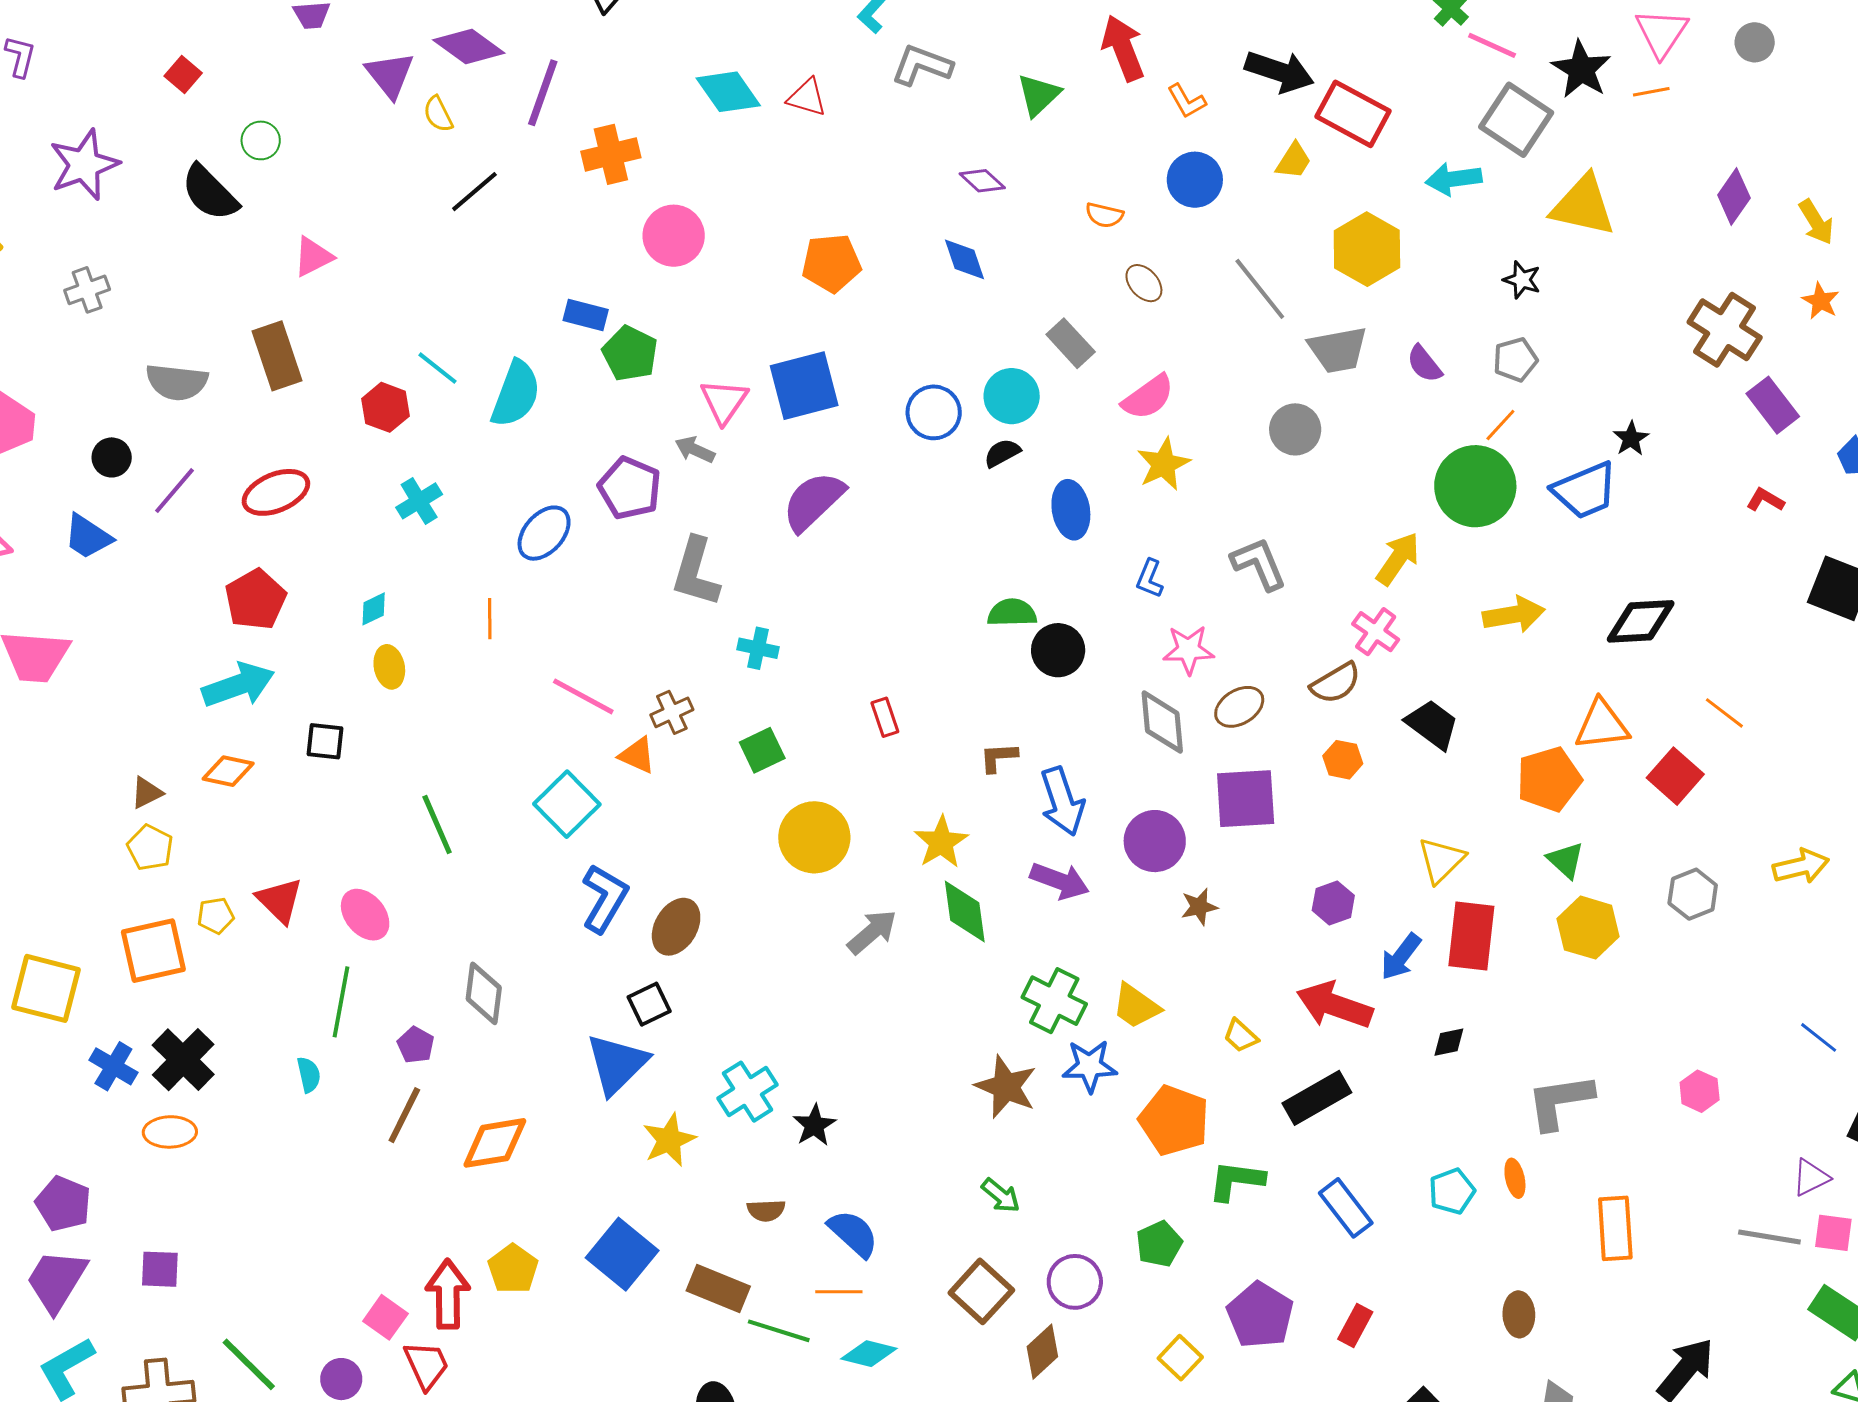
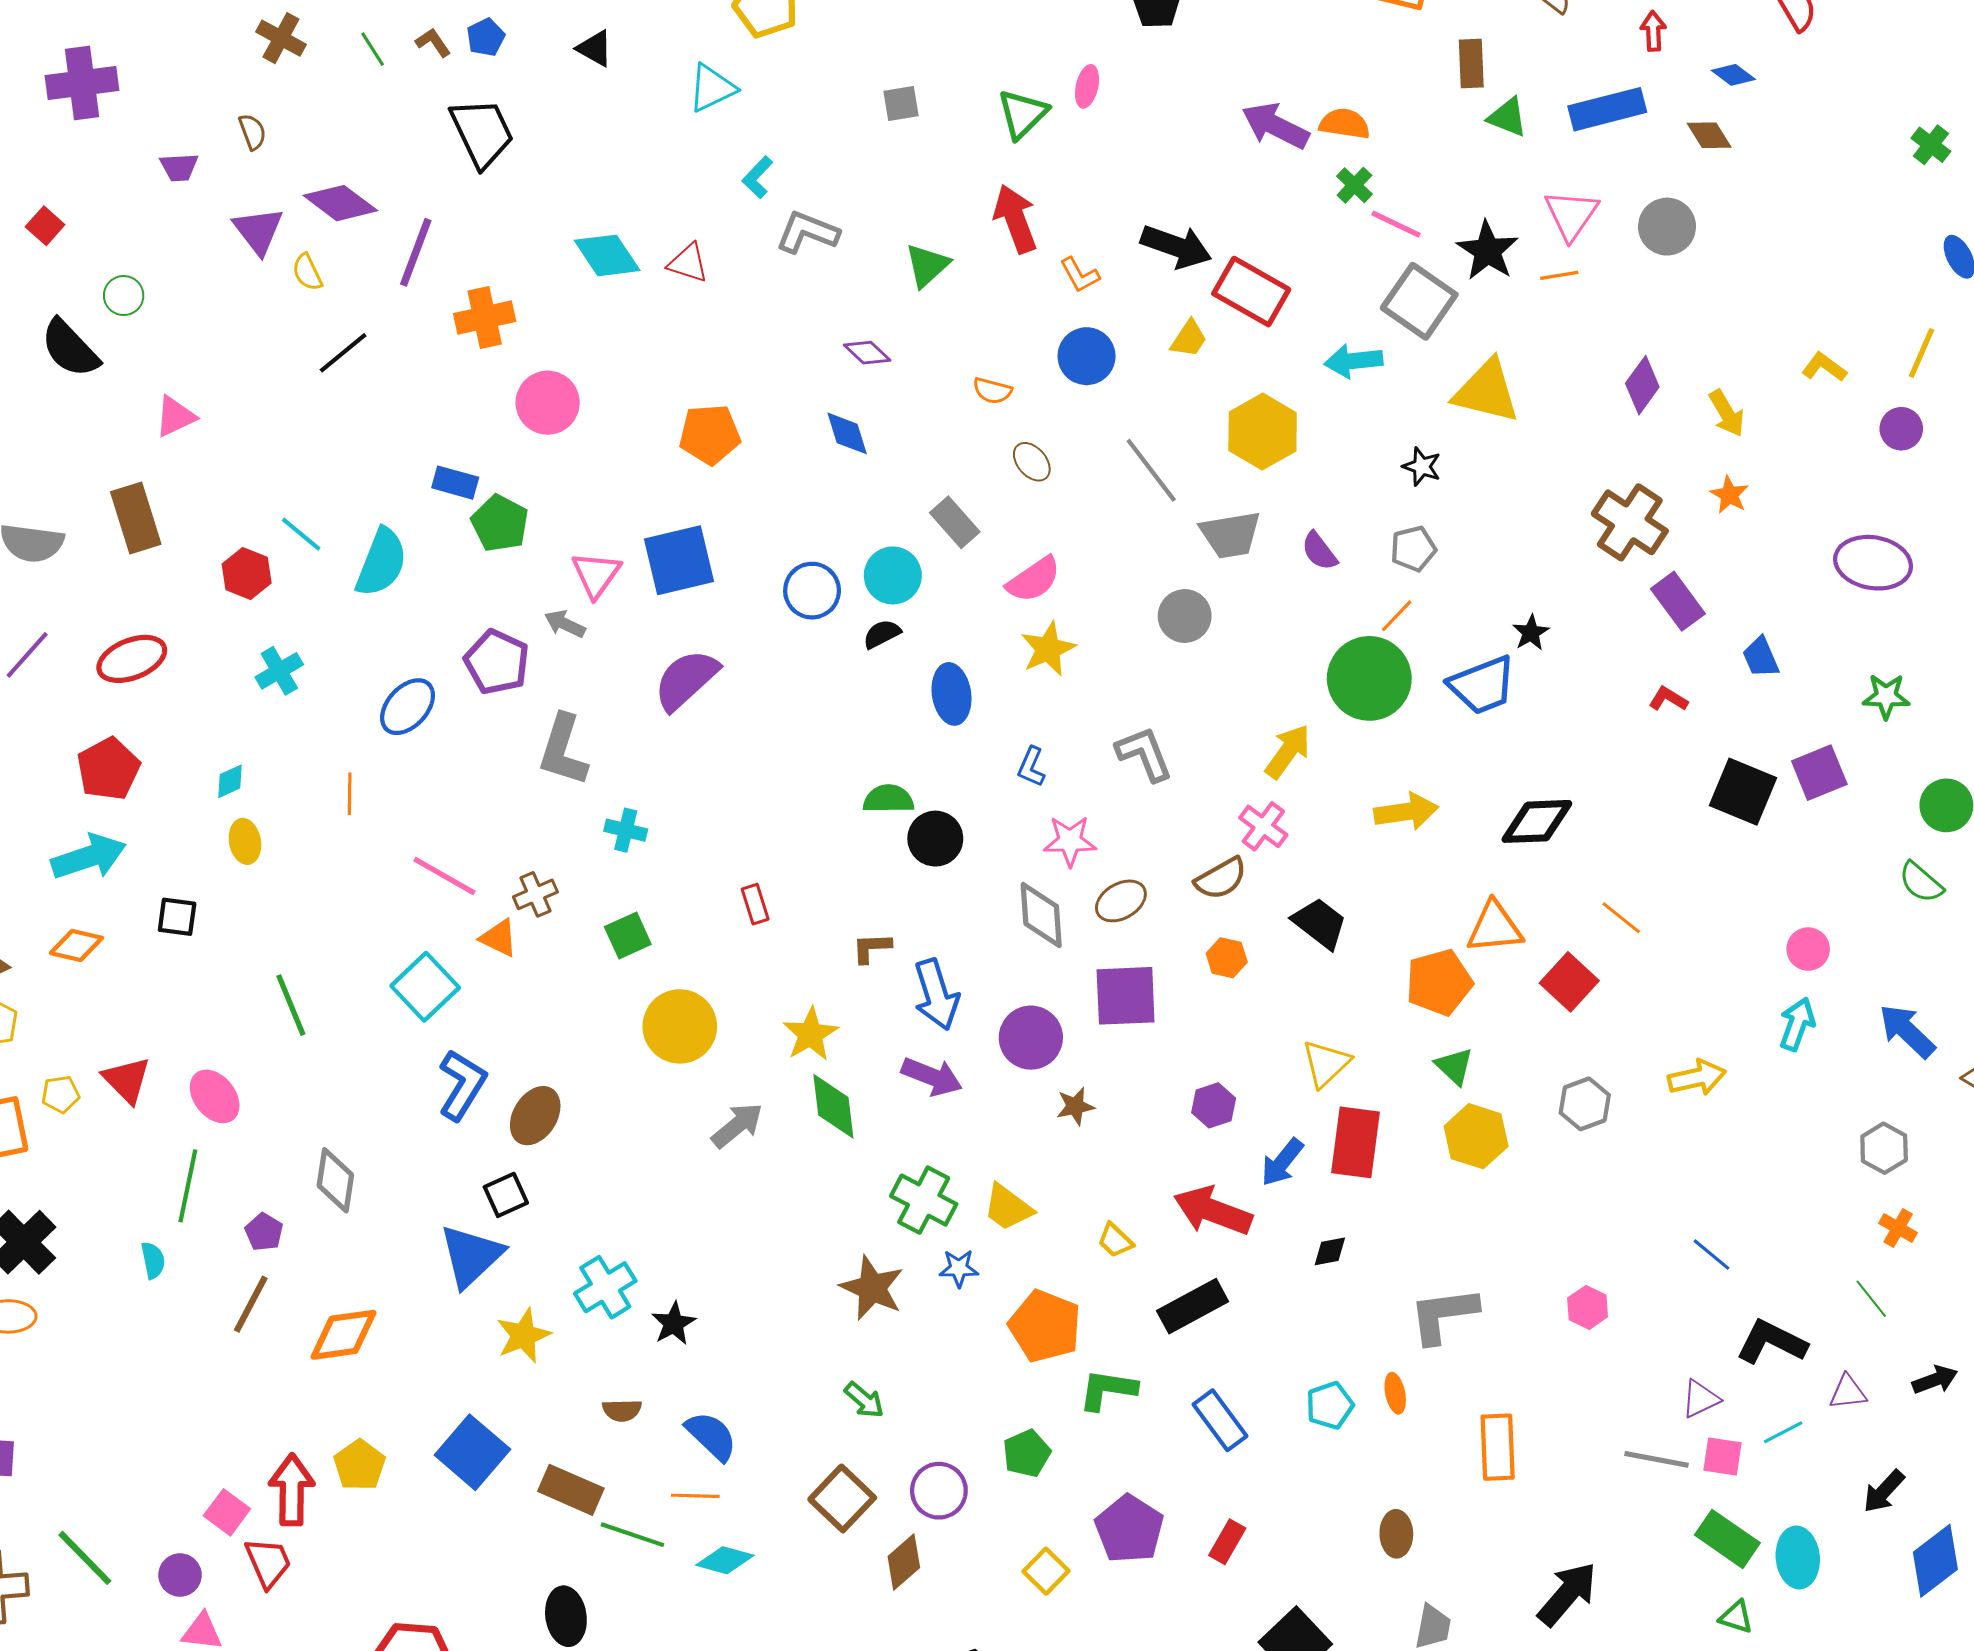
gray circle: (1755, 42) -> (1667, 227), size x1.4
blue star: (1090, 1066) -> (959, 1268), size x0.7

